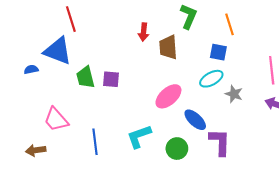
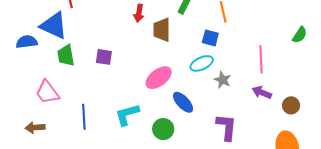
blue semicircle: (31, 69) -> (27, 42), size x1.5
green trapezoid: (85, 77) -> (66, 55), moved
purple L-shape: (220, 142) -> (226, 127), moved
brown arrow: (36, 150) -> (35, 128), moved

